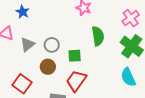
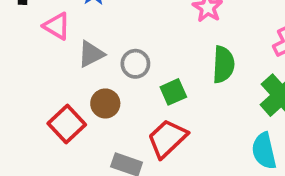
green square: (75, 56) -> (173, 92), turned -32
brown circle: (48, 67) -> (105, 103), moved

